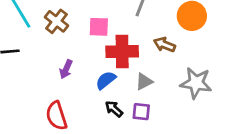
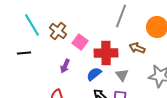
pink square: (99, 27) -> (80, 42), moved, turned 35
gray triangle: (144, 82) -> (122, 75), turned -40

